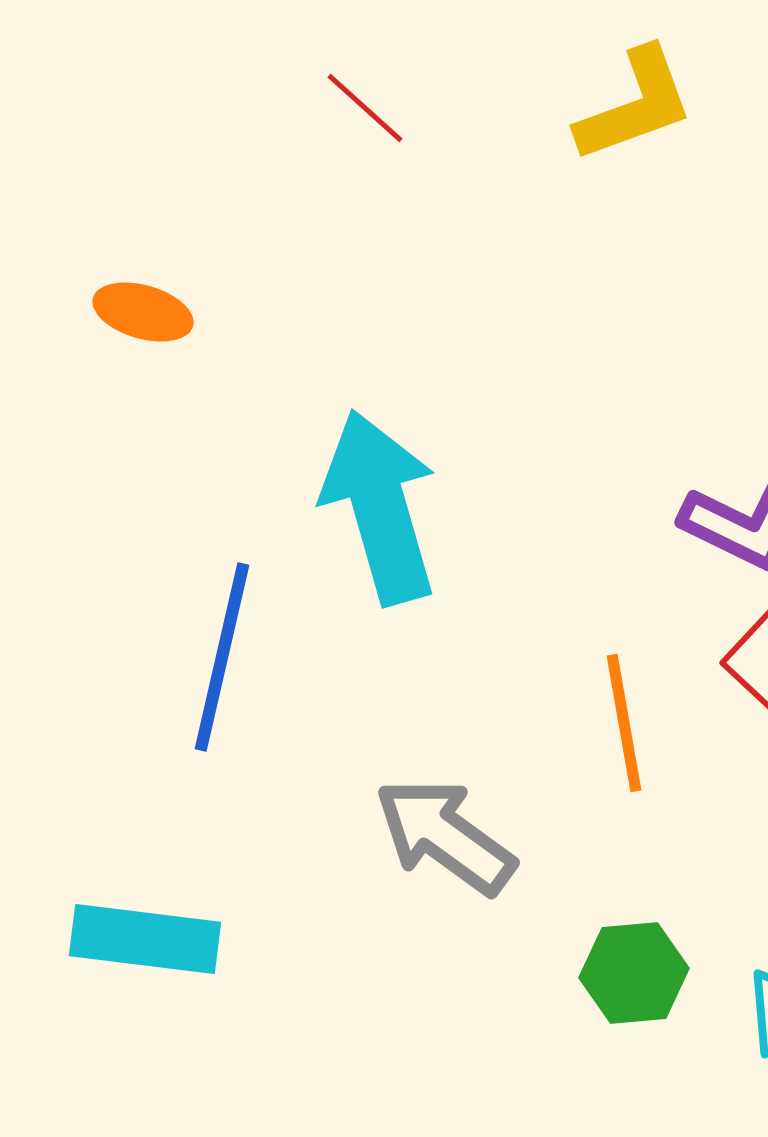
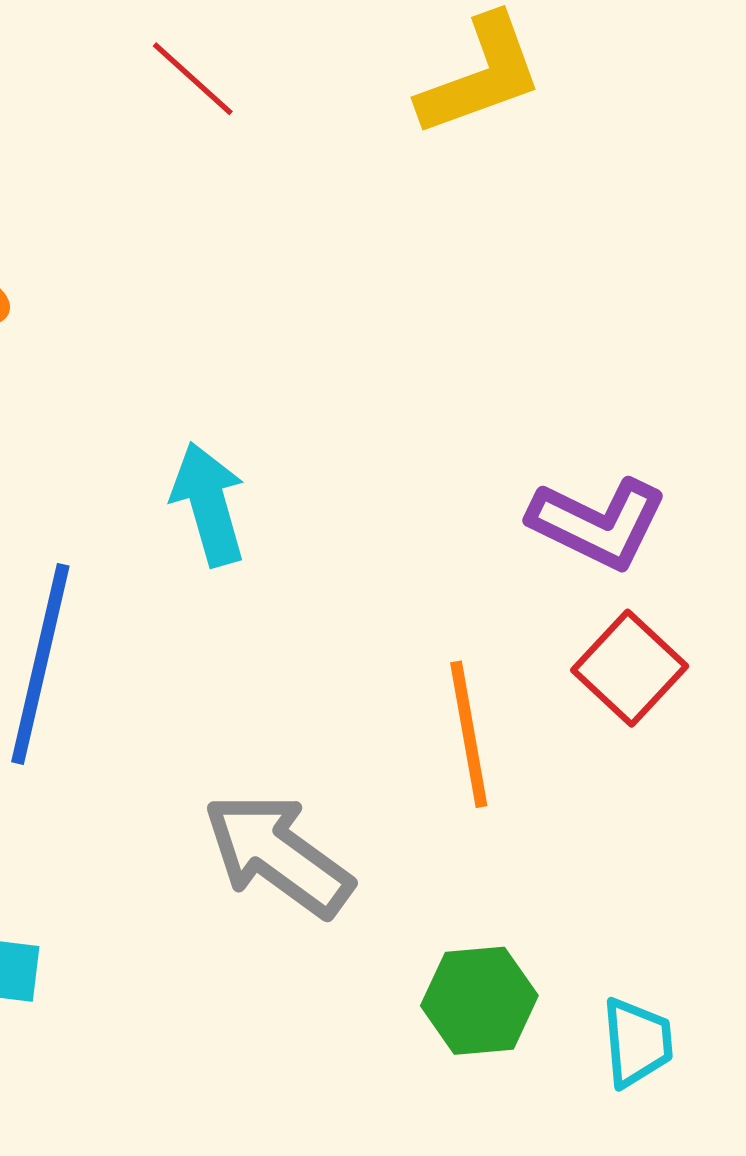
cyan arrow: (380, 507) -> (209, 504), size x0.6

